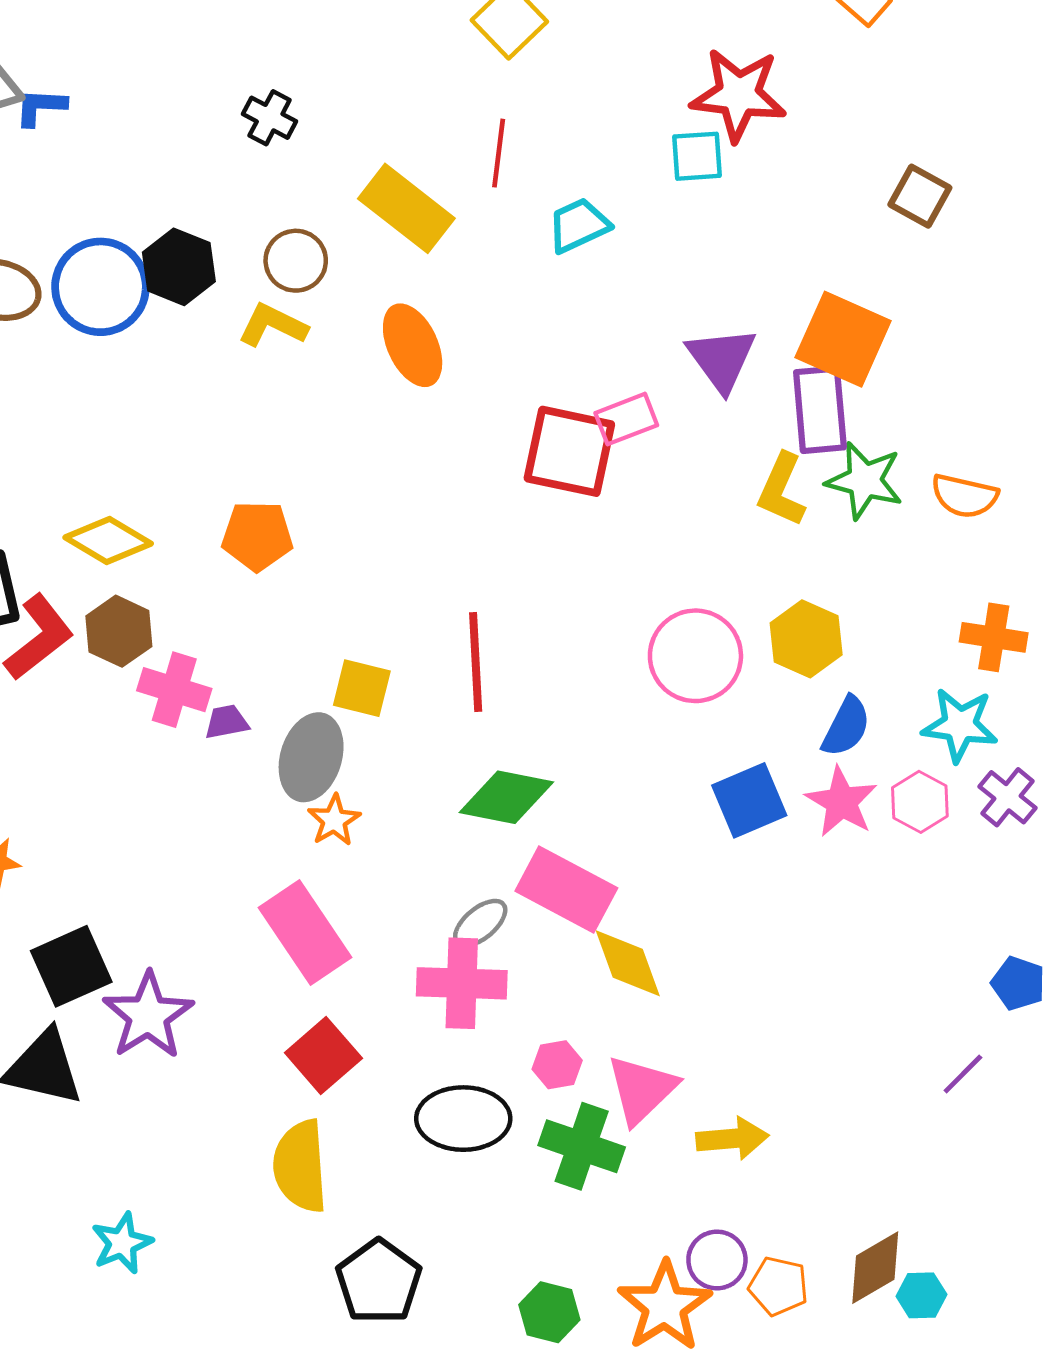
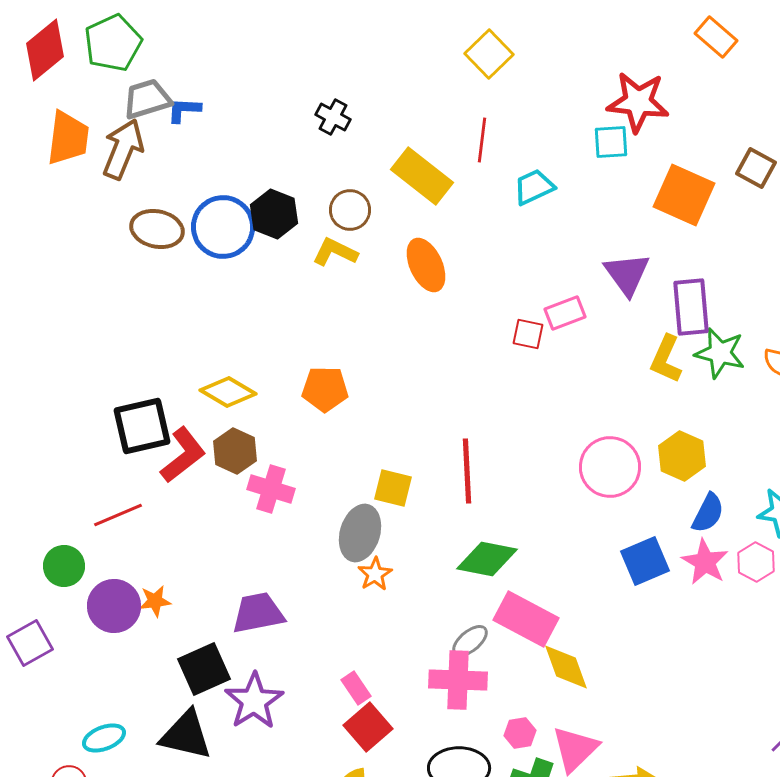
orange square: (843, 339) -> (684, 195), moved
red square: (569, 451) -> (528, 334), size x0.5
purple trapezoid: (227, 722) -> (258, 613), moved, size x1.8
pink rectangle: (305, 933) -> (356, 688), moved, size x0.5

